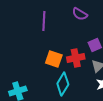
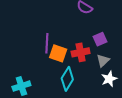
purple line: (44, 21) -> (47, 43), moved

